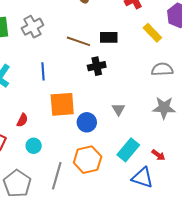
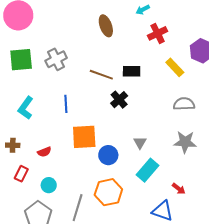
black cross: (97, 66) -> (119, 100), turned -30
red semicircle: (22, 120) -> (44, 152), turned 40
cyan circle: (34, 146) -> (49, 185), moved
cyan rectangle: (128, 150) -> (148, 170), moved

